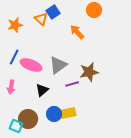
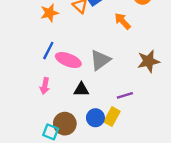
brown star: (89, 72) -> (148, 61), moved
purple line: (72, 84) -> (125, 95), moved
black triangle: (42, 90) -> (81, 89), turned 40
yellow rectangle: (68, 113) -> (112, 117), turned -49

